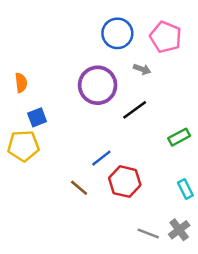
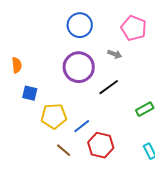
blue circle: (117, 33) -> (80, 25), moved
blue square: (37, 117) -> (30, 93), turned 35
yellow pentagon: (23, 146) -> (54, 116), moved

